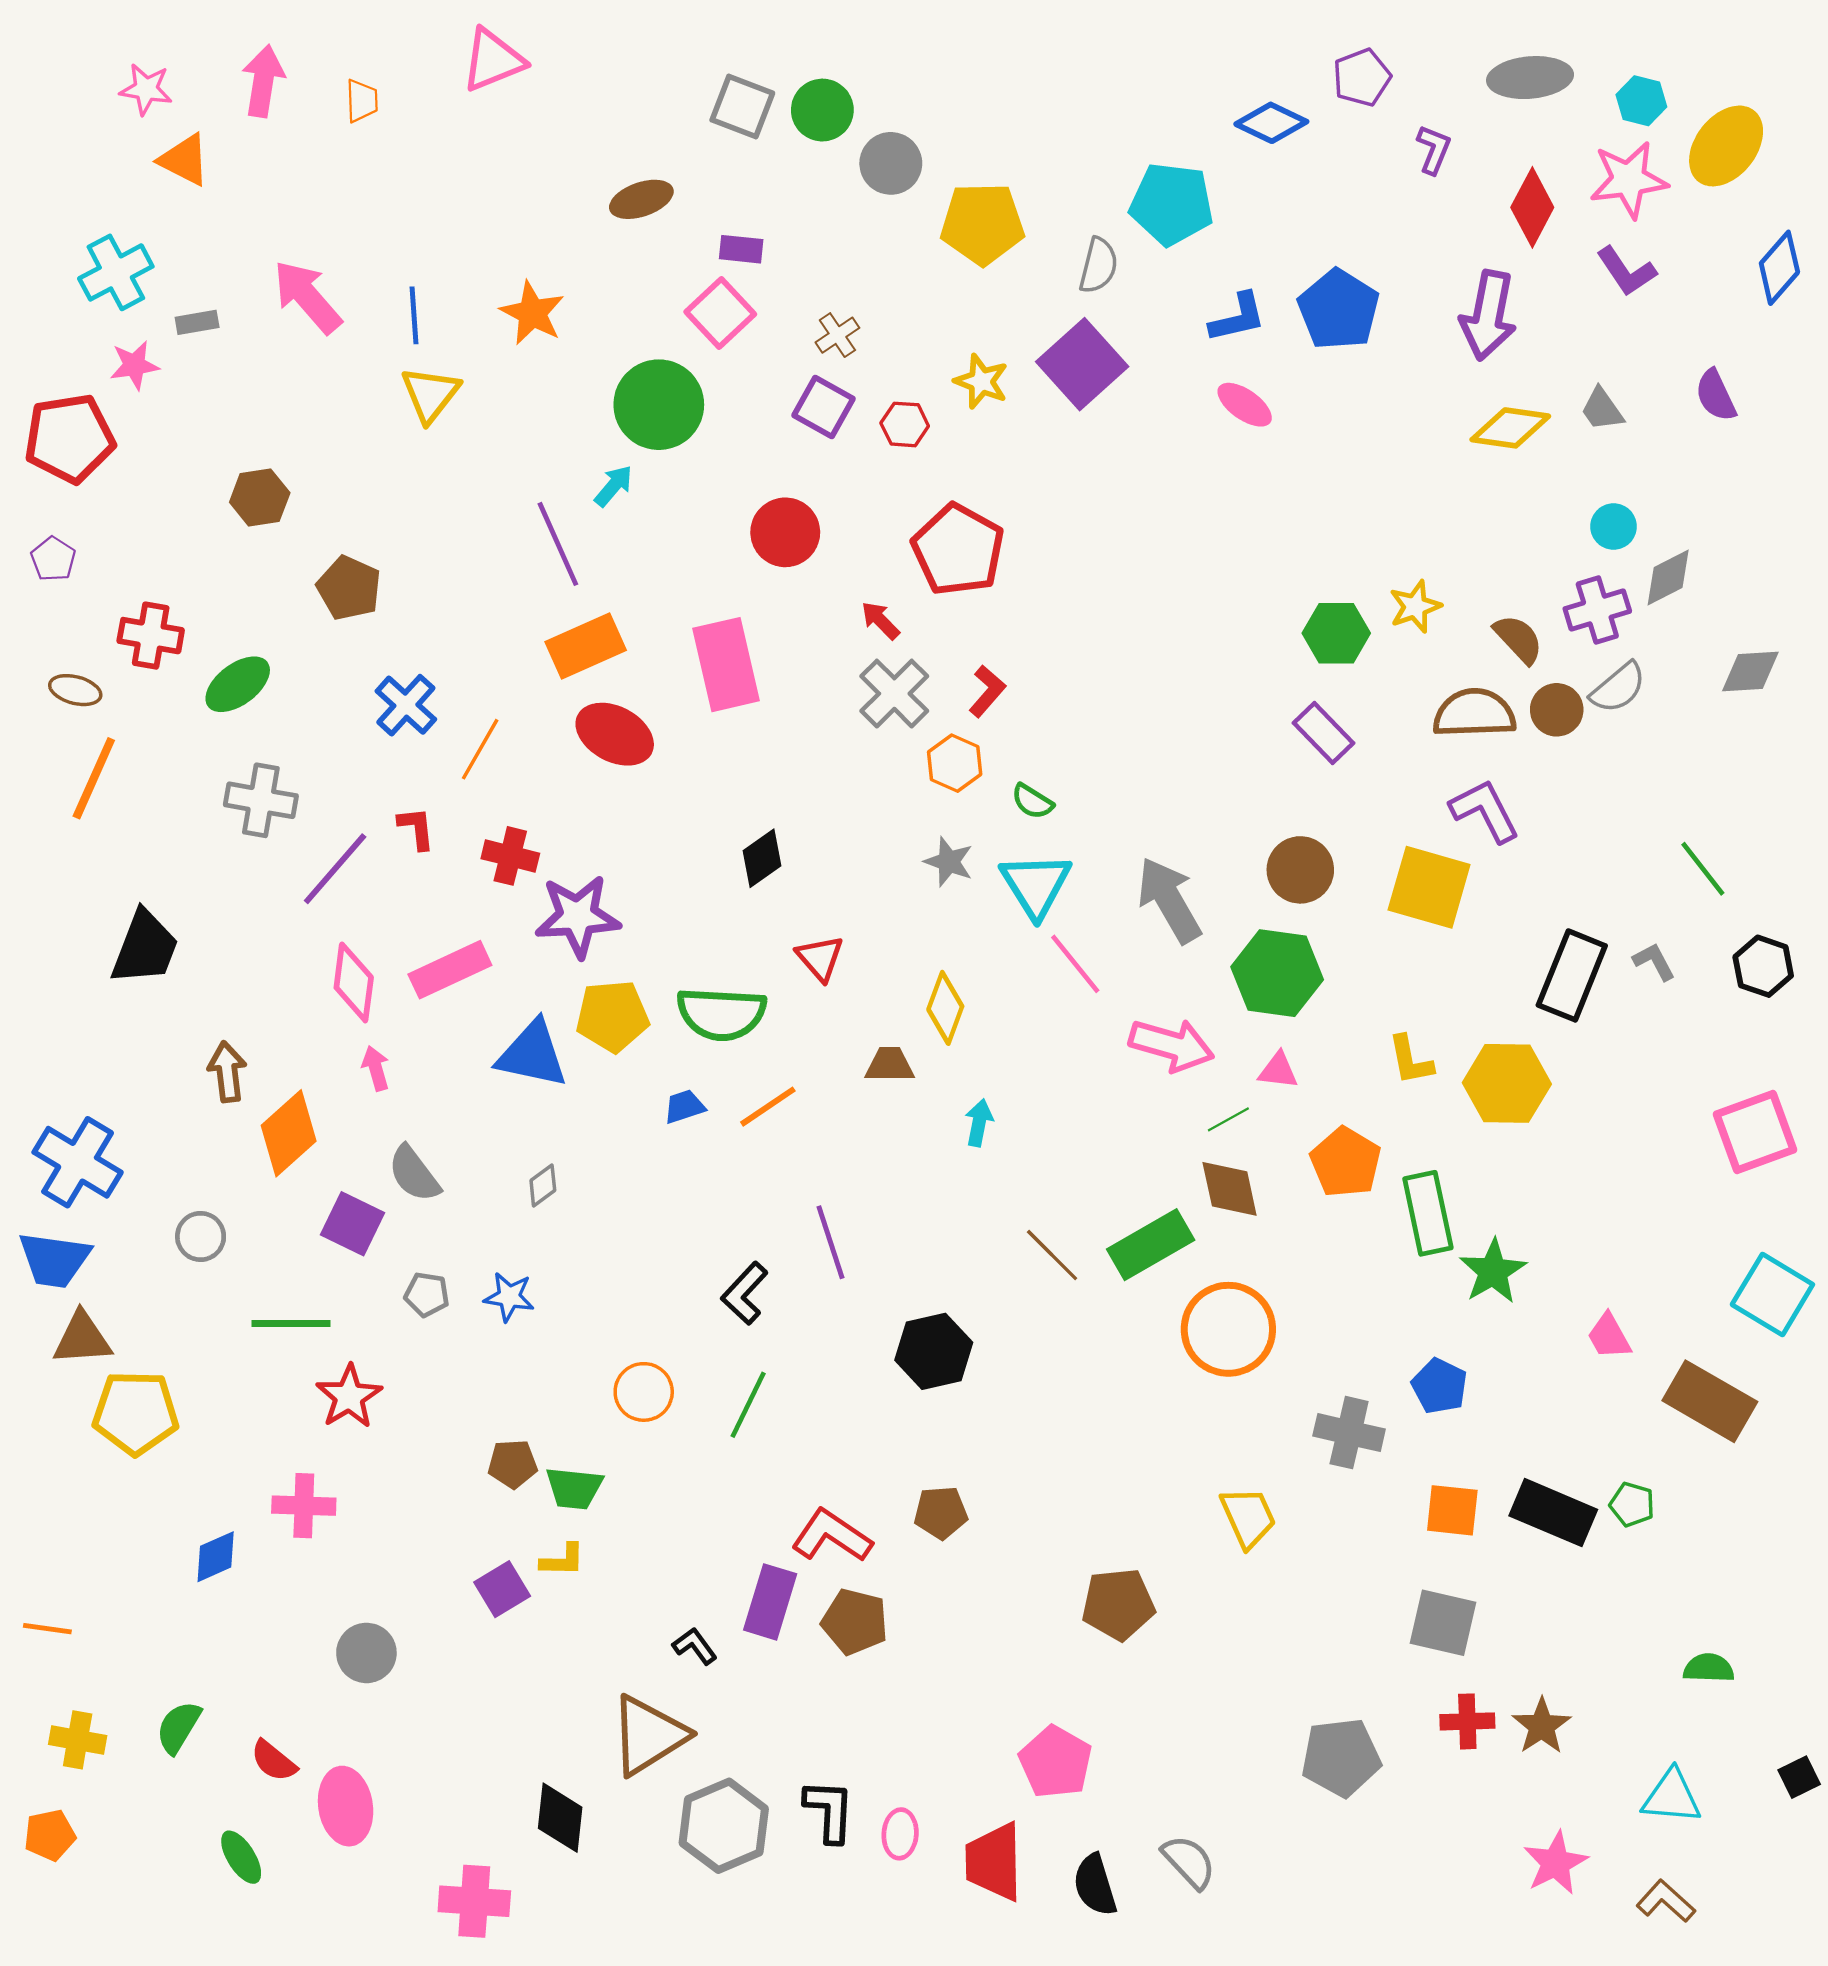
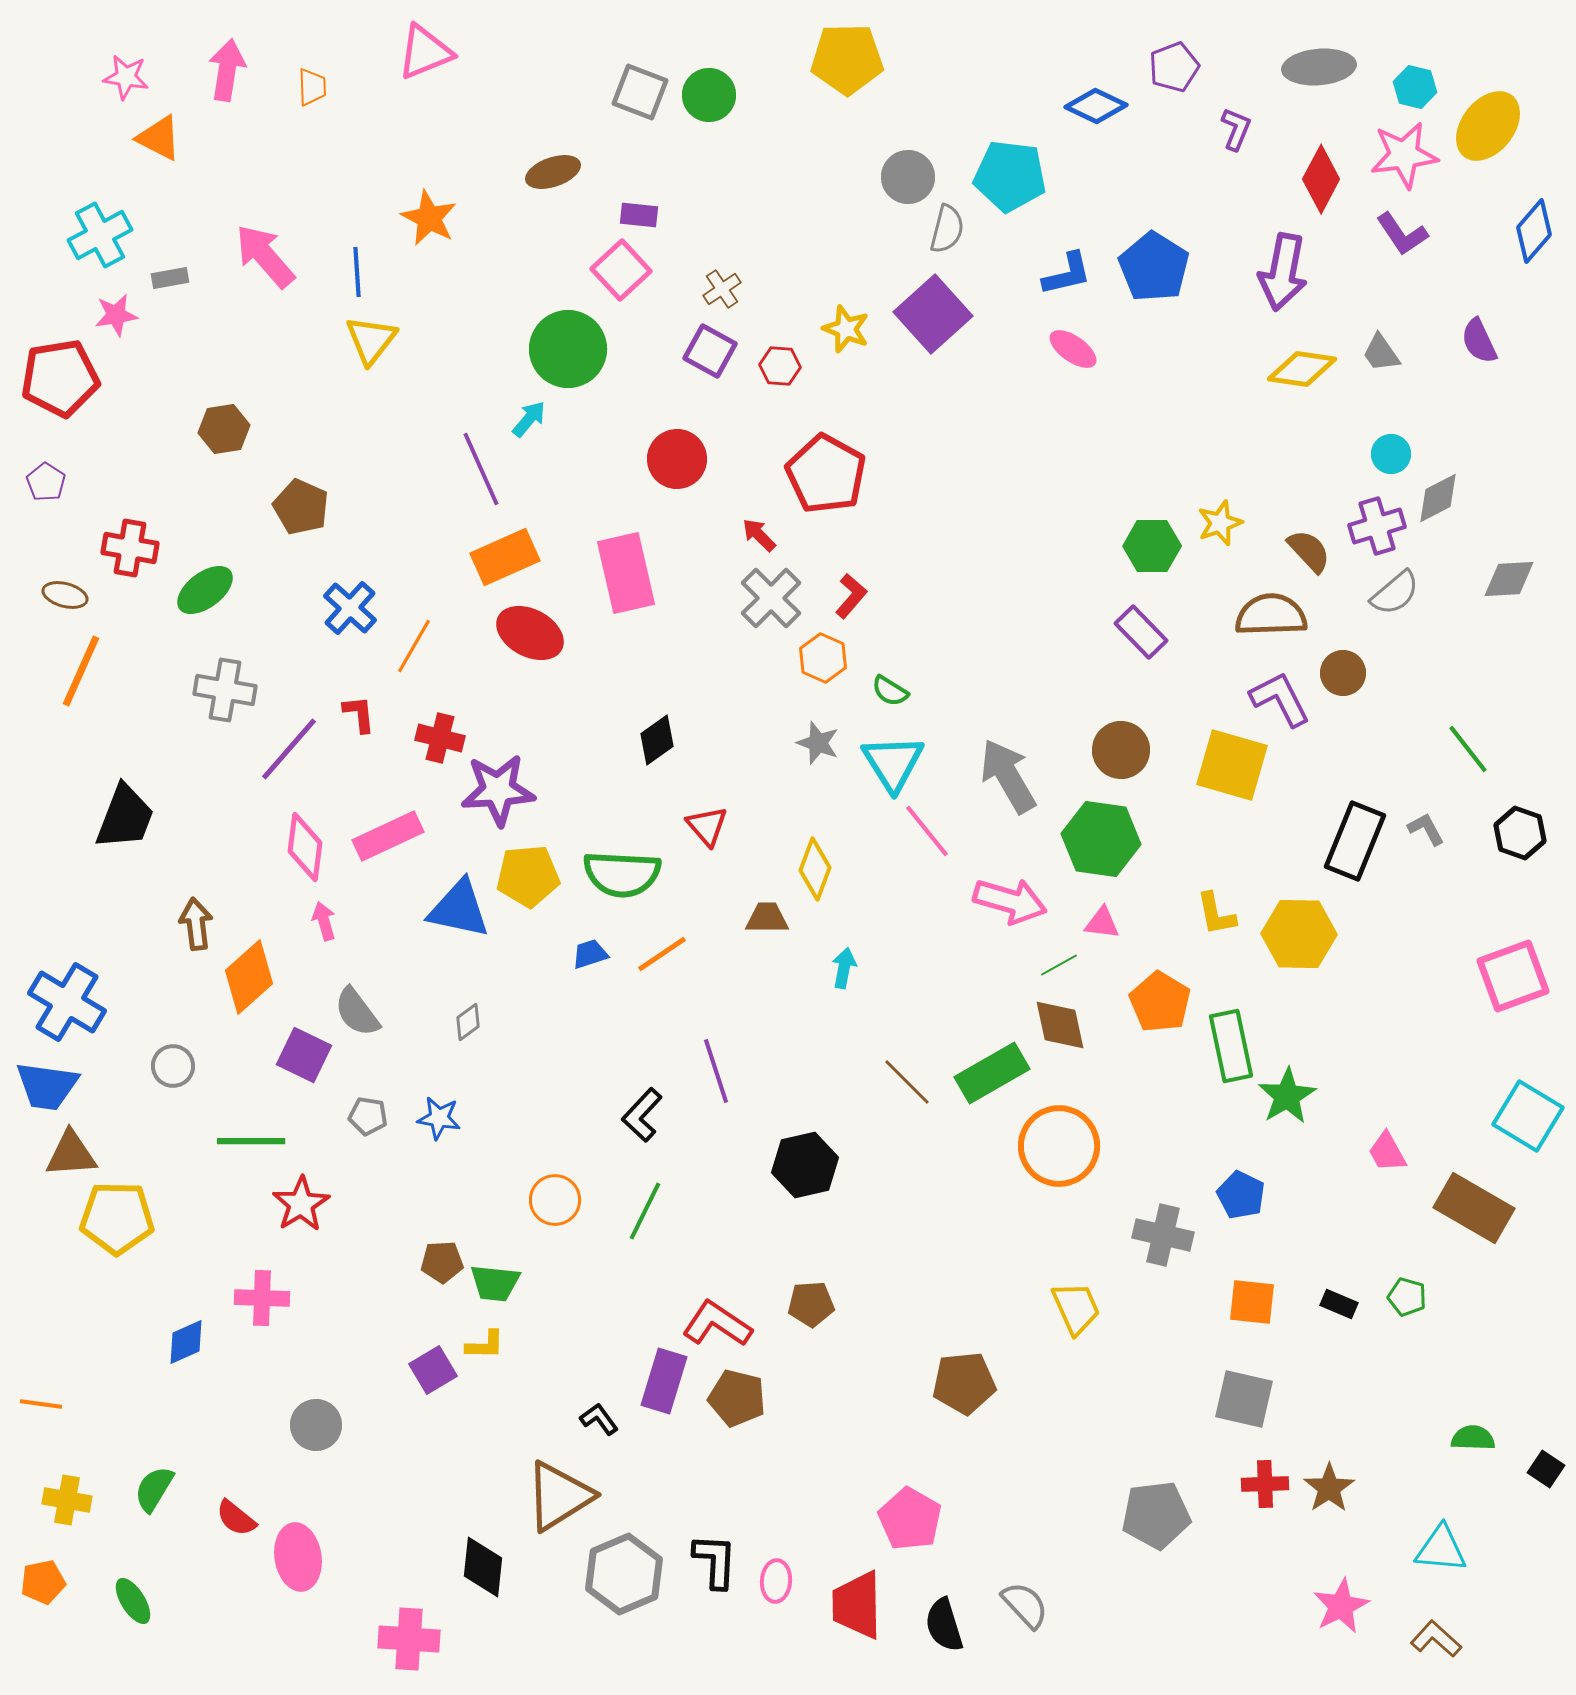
gray circle: (891, 163) -> (908, 177), moved
yellow pentagon: (982, 224) -> (847, 59), moved
orange star: (532, 313) -> (429, 218), moved
brown circle: (1557, 710) -> (1343, 673), moved
black rectangle: (1553, 1513) -> (1339, 1304), size x0.5
black square: (1799, 1777) -> (1546, 1469), moved, turned -30
green ellipse: (241, 1857) -> (133, 1601), moved

